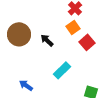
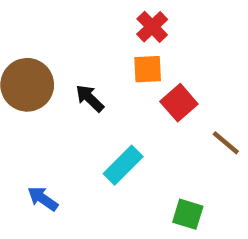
orange square: (73, 27) -> (148, 69), turned 32

